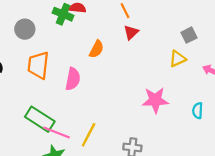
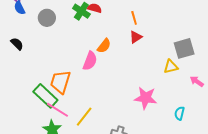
gray square: (189, 35) -> (184, 48), size x1.5
orange trapezoid: (38, 65) -> (60, 82), moved
pink semicircle: (73, 79) -> (90, 61), moved

